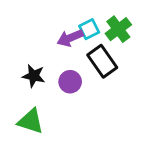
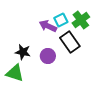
purple arrow: (70, 38) -> (48, 26), turned 48
green triangle: (31, 121) -> (15, 73), moved

